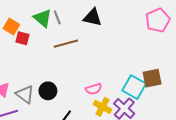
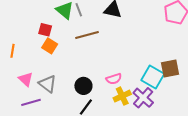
orange square: (11, 27) -> (50, 46), moved
black circle: (48, 91) -> (83, 86), moved
yellow cross: (102, 107) -> (122, 96), turned 36

